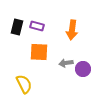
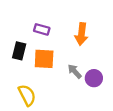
black rectangle: (17, 27) -> (19, 51), moved
gray arrow: (66, 63) -> (75, 71), turned 56

